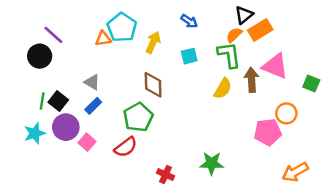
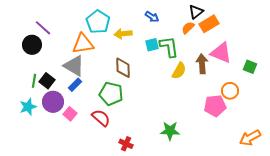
orange triangle: (103, 39) -> (83, 44), moved, size x1.6
yellow arrow: (153, 42) -> (123, 34), turned -120
green L-shape: (229, 55) -> (169, 47), moved
gray triangle: (92, 82) -> (74, 66), size x1.6
green pentagon: (138, 117) -> (111, 94), turned -30
red semicircle: (126, 147) -> (101, 118), turned -102
orange arrow: (295, 172) -> (250, 138), moved
red cross: (166, 174) -> (126, 144), moved

